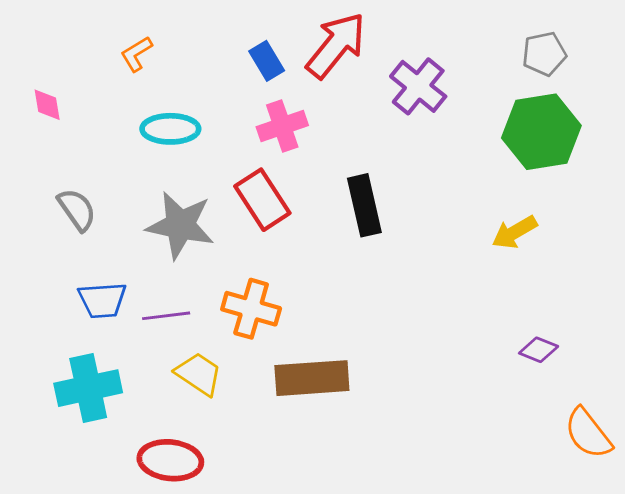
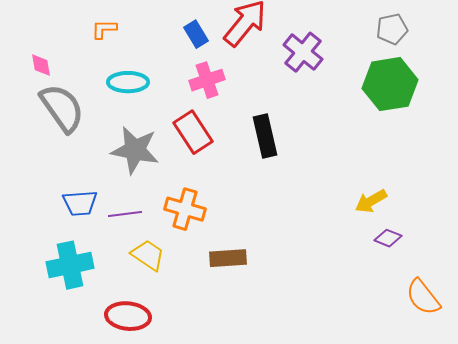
orange L-shape: (136, 54) -> (104, 29), turned 32
gray semicircle: (77, 210) -> (62, 108), moved, size x1.6
yellow arrow: (514, 232) -> (371, 201), moved
brown rectangle: (312, 378) -> (228, 258), size x0.7

